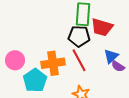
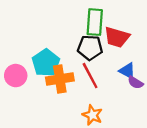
blue triangle: (111, 56) -> (127, 71), turned -49
cyan pentagon: (35, 80) -> (46, 63), moved

